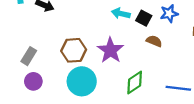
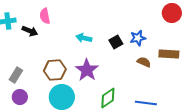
cyan arrow: (121, 13) -> (84, 38), moved
black square: (144, 18) -> (116, 42), turned 32
brown semicircle: (154, 41) -> (144, 62), moved

